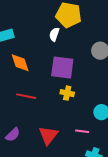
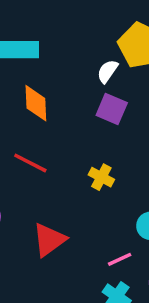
purple square: (62, 67) -> (112, 109), moved, size x0.7
pink line: (82, 131) -> (120, 259), moved, turned -48

